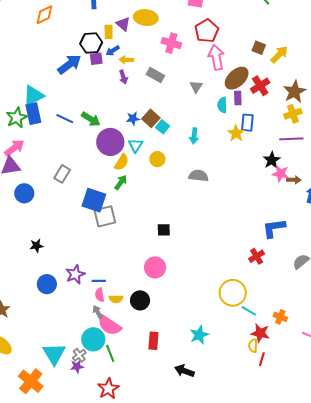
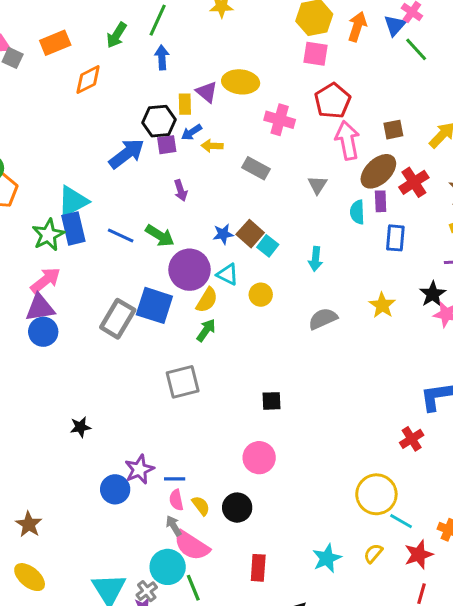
brown square: (259, 48) -> (393, 130), moved, turned -32
purple arrow: (123, 77) -> (181, 190), moved
yellow star: (236, 133) -> (382, 305), moved
cyan triangle: (136, 145) -> (228, 274), turned -35
gray rectangle: (62, 174) -> (118, 319), size x1.4
gray semicircle: (199, 176) -> (323, 319), turned -30
blue circle: (24, 193) -> (43, 332), moved
blue square: (94, 200) -> (154, 305), moved
blue circle: (47, 284) -> (115, 489), moved
yellow semicircle: (116, 299) -> (201, 506), turned -128
red star: (260, 333) -> (419, 555), turned -30
yellow semicircle: (253, 346) -> (373, 553), moved, turned 40

